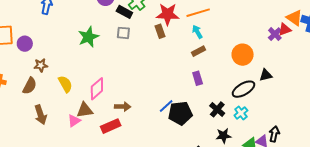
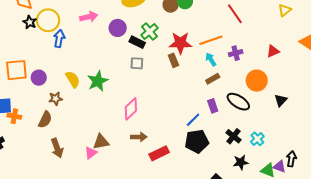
red triangle: (285, 29) -> (273, 51), moved
purple cross: (275, 34) -> (236, 53), moved, turned 32
green star: (88, 37) -> (98, 81), moved
black triangle: (266, 75) -> (281, 100), turned -32
yellow semicircle: (65, 84) -> (73, 79), moved
pink diamond: (97, 89) -> (131, 109), moved
black ellipse: (243, 89) -> (238, 102), moved, turned 65
blue line: (166, 106) -> (193, 120), moved
red rectangle: (111, 126) -> (159, 153), moved

